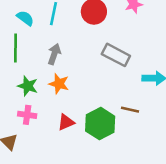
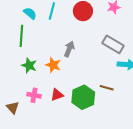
gray arrow: (54, 54) -> (69, 49), moved
gray rectangle: (116, 55) -> (113, 44), moved
pink cross: (27, 115) -> (34, 95), moved

